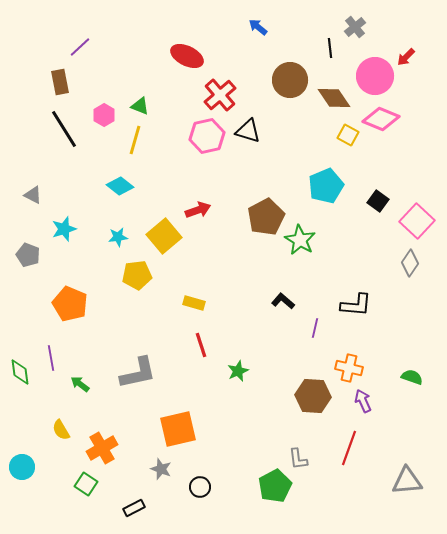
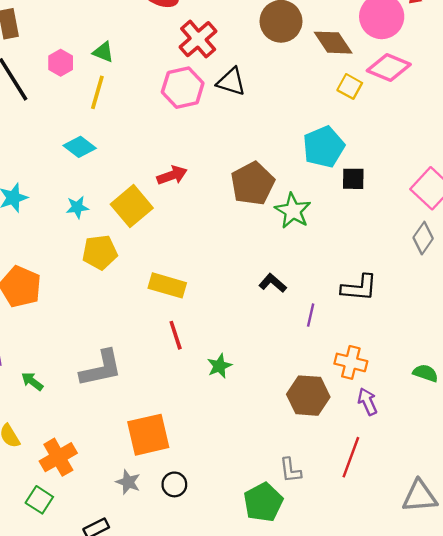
black square: (378, 201) -> (353, 179), moved, turned -35
yellow rectangle: (194, 303) -> (167, 285), size x1.4
black circle: (200, 487) -> (174, 484), moved

